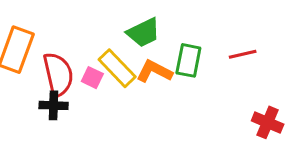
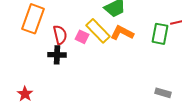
green rectangle: (188, 60) -> (160, 34), moved
red semicircle: (58, 74) -> (60, 35), size x0.7

